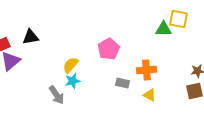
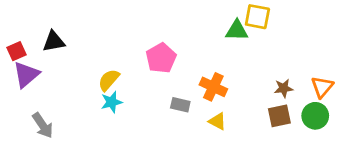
orange cross: (147, 70) -> (213, 87), turned 30
gray arrow: (57, 95) -> (43, 125), moved

